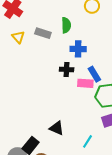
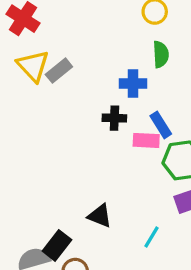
green semicircle: (66, 25) -> (161, 54), moved
gray rectangle: (43, 33) -> (59, 71), moved, turned -56
yellow triangle: (18, 37) -> (33, 66), size x1.5

